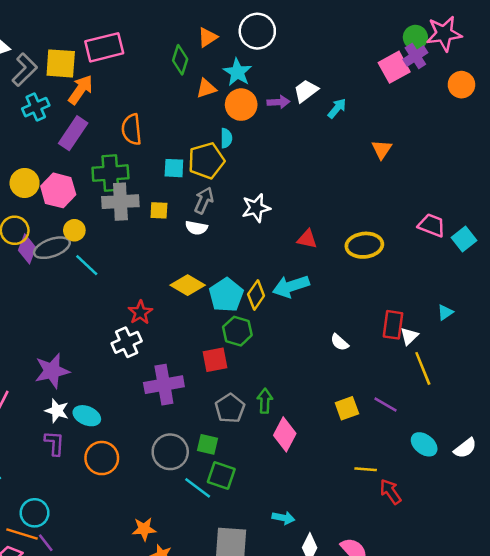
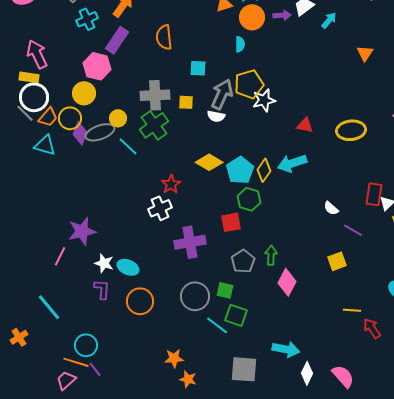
yellow pentagon: (206, 161) -> (249, 84), moved
green cross: (110, 173) -> (154, 125), moved, turned -32
yellow circle: (25, 183) -> (84, 93), moved
pink hexagon: (58, 190) -> (97, 66), moved
gray arrow: (204, 200) -> (222, 94), size x1.4
purple star: (52, 371) -> (82, 231), moved
purple line: (386, 405) -> (353, 230), moved
cyan arrow: (283, 518) -> (286, 349), size x1.5

